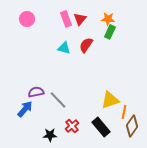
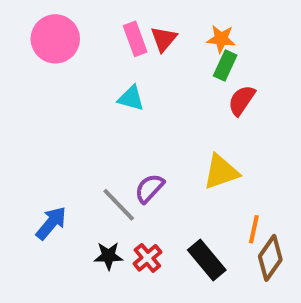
pink circle: (27, 19) -> (55, 39), size x1.5
red semicircle: (86, 45) -> (242, 100), moved
purple semicircle: (36, 92) -> (149, 188), moved, turned -35
yellow triangle: (110, 100) -> (221, 172), moved
black star: (50, 135) -> (108, 256), moved

